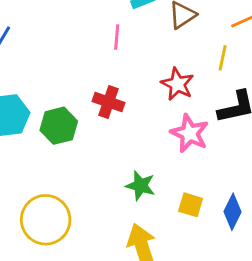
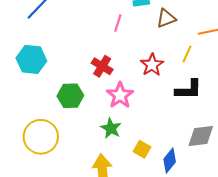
green hexagon: (59, 126) -> (70, 96), moved
pink star: (190, 133) -> (120, 95), moved

